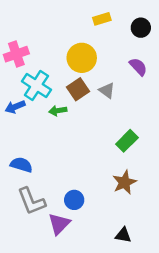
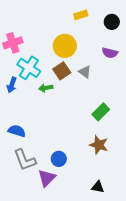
purple semicircle: (138, 67) -> (110, 53), turned 147
blue arrow: (15, 107) -> (12, 85), turned -49
brown star: (124, 182) -> (99, 145), turned -30

